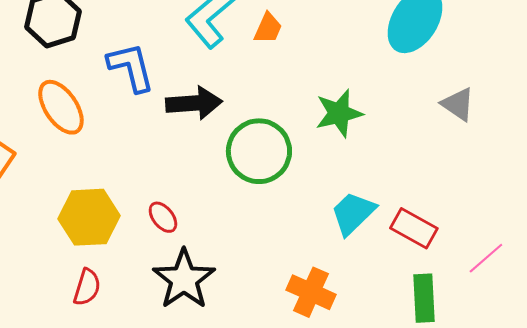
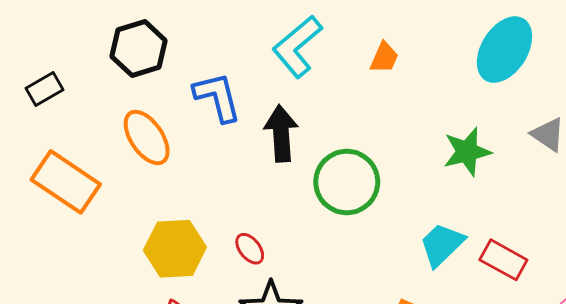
orange trapezoid: (268, 28) -> (384, 58), moved
black arrow: (194, 103) -> (281, 133), turned -90
green star: (339, 113) -> (467, 152), moved

